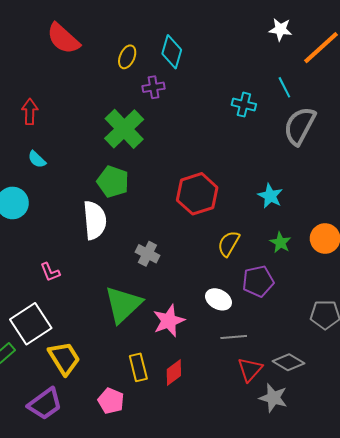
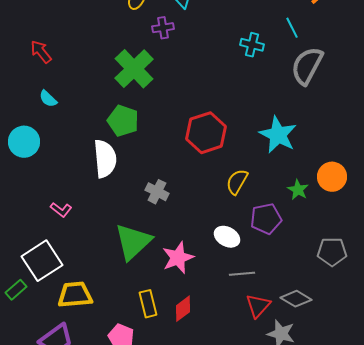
red arrow: (30, 112) -> (41, 52), turned -40
cyan star: (270, 196) -> (278, 135), size x1.5
green star: (280, 243) -> (298, 190), moved
pink L-shape: (50, 272) -> (61, 210), turned -30
yellow trapezoid: (64, 358) -> (75, 295), turned -63

